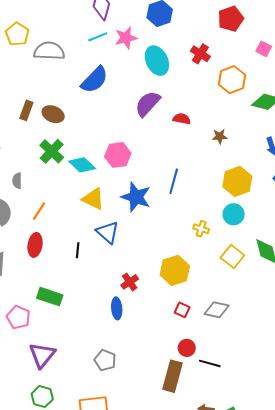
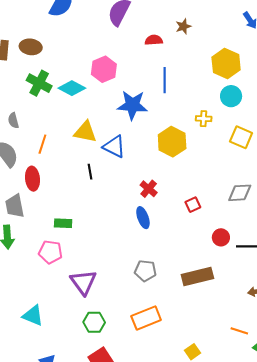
red semicircle: (182, 119) -> (154, 40), moved
brown star: (220, 136) -> (183, 26), moved
yellow triangle: (93, 199) -> (85, 132), moved
red ellipse: (35, 245) -> (32, 179), moved
yellow hexagon: (175, 270) -> (172, 142), moved
green rectangle: (50, 297) -> (63, 223), moved, size x0.7
red square: (182, 310) -> (193, 205), moved, turned -35
brown rectangle: (173, 376) -> (197, 276), moved, turned 76

